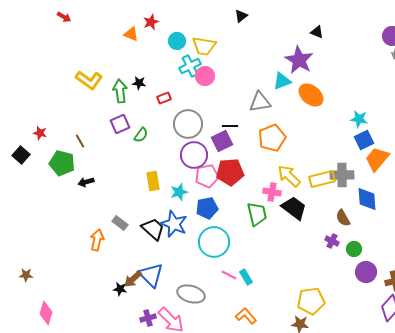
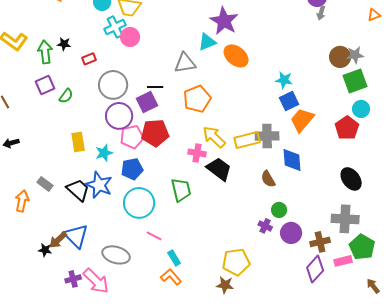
green trapezoid: (257, 214) -> (181, 190), moved
purple cross: (332, 241) -> (265, 226), moved
cyan rectangle: (246, 277) -> (174, 258), moved

